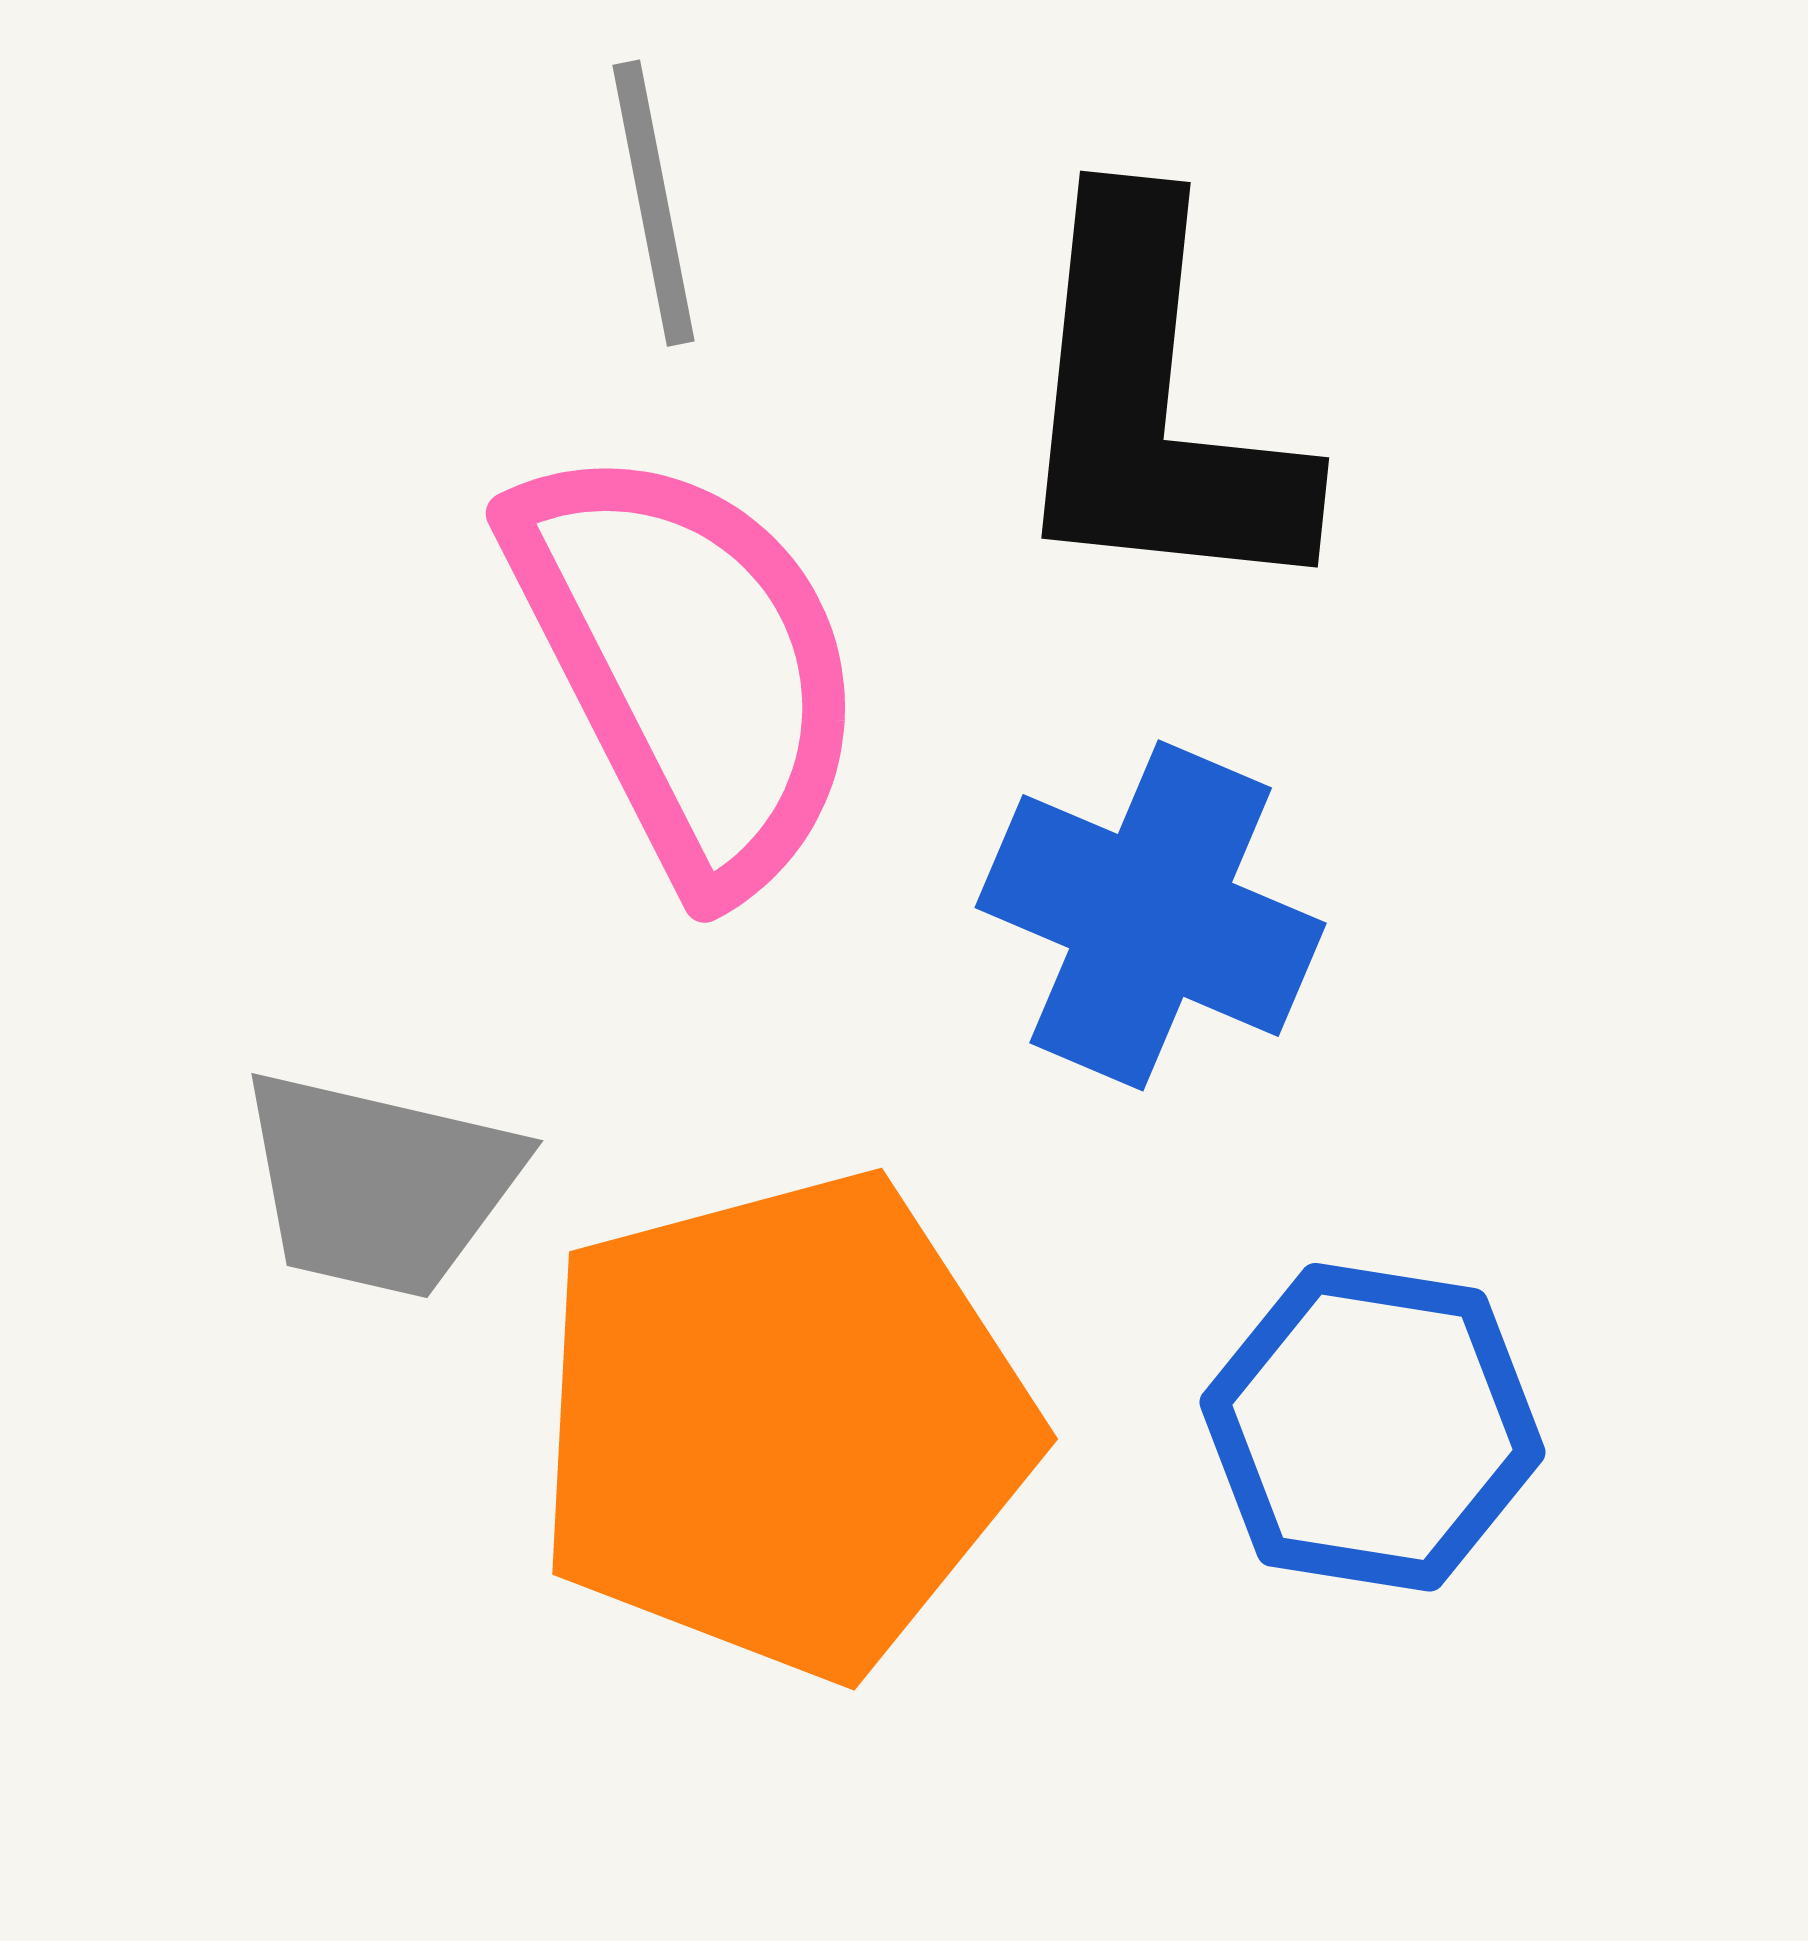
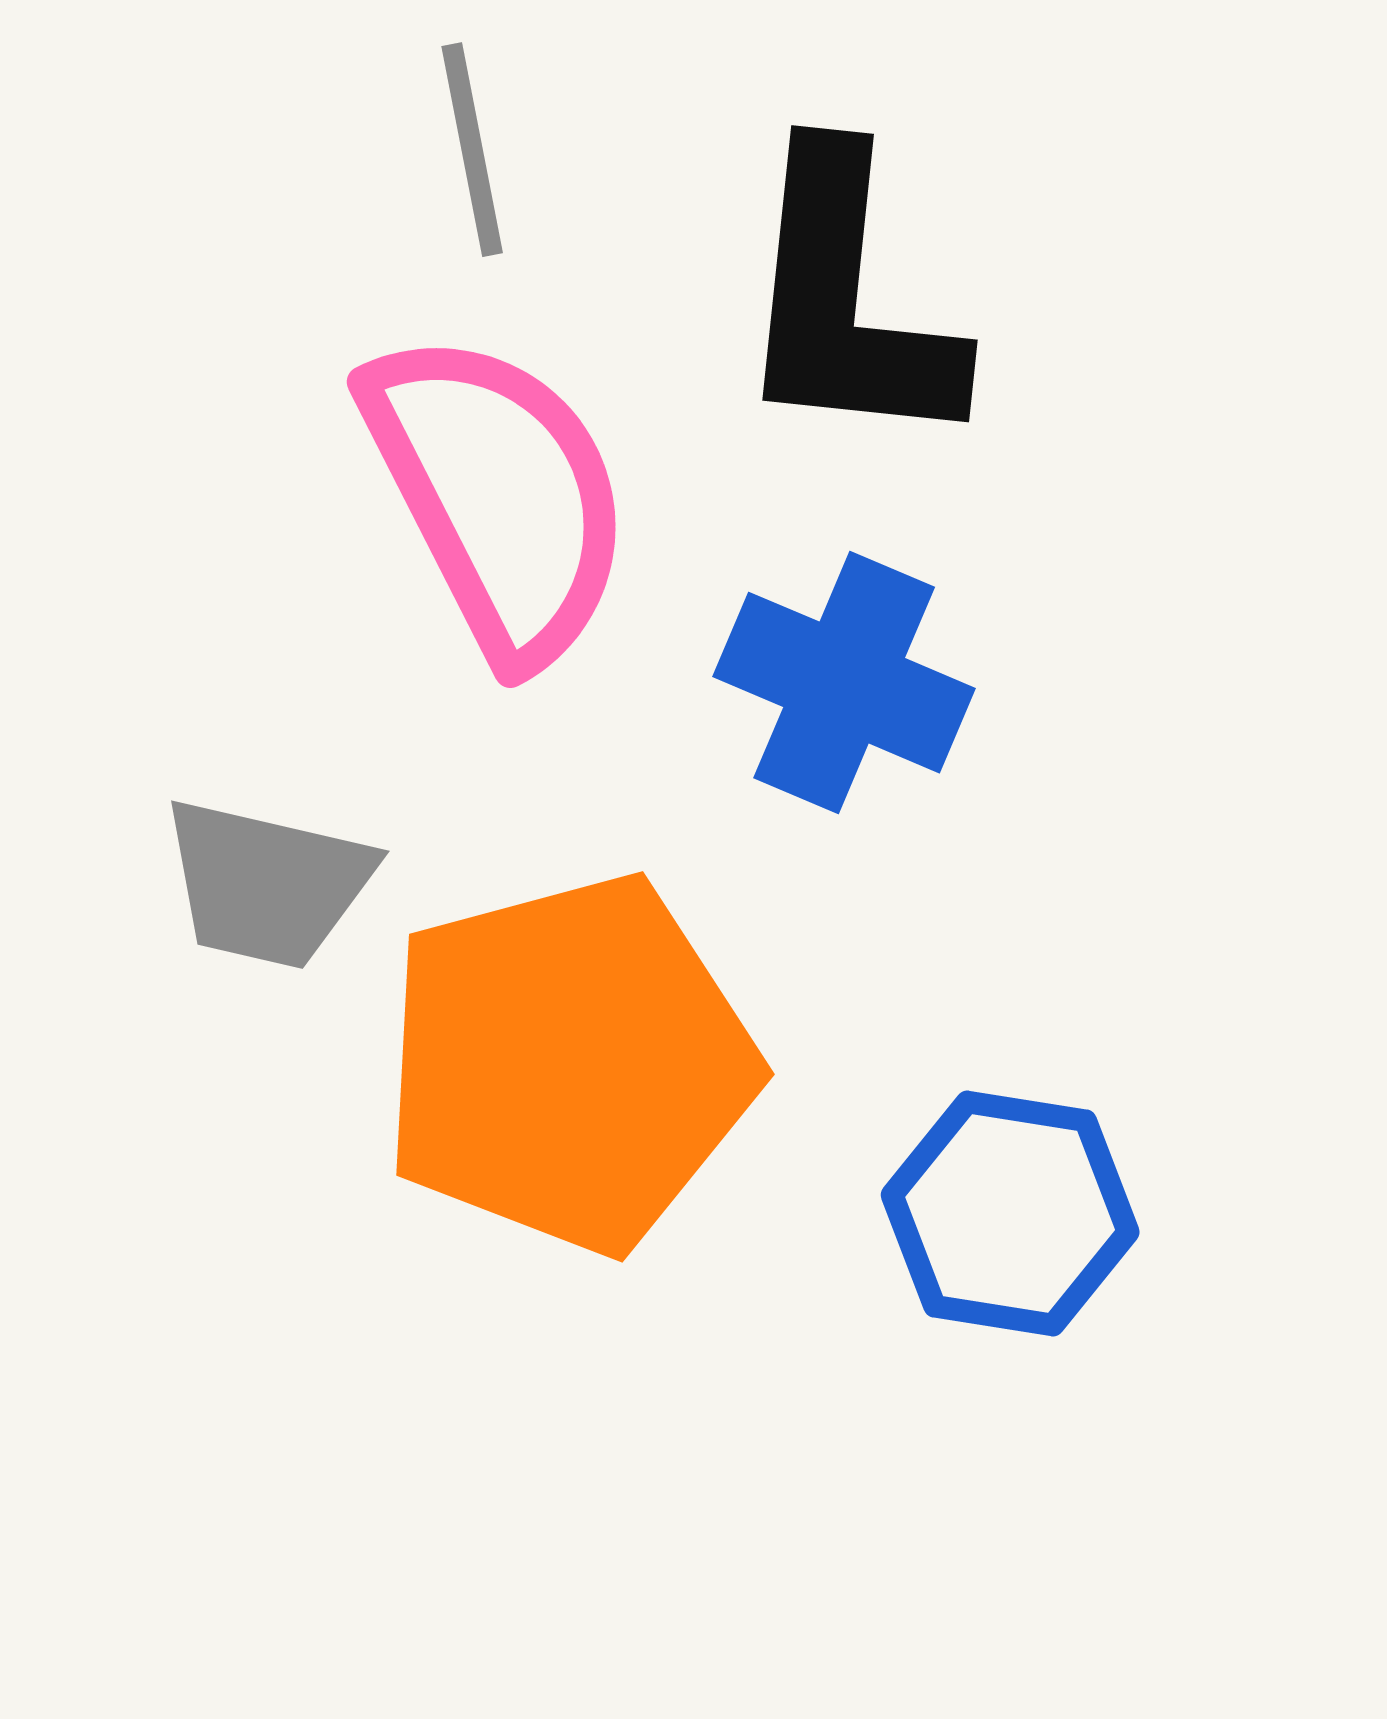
blue hexagon: (1372, 1427) -> (1010, 1214), moved

